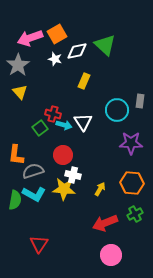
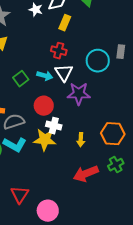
yellow rectangle: (84, 81) -> (65, 23), moved
red cross: (53, 114) -> (59, 51), moved
purple star: (131, 143) -> (79, 94), moved
yellow arrow: (100, 189) -> (81, 140), turned 152
pink circle: (111, 255) -> (48, 211), moved

